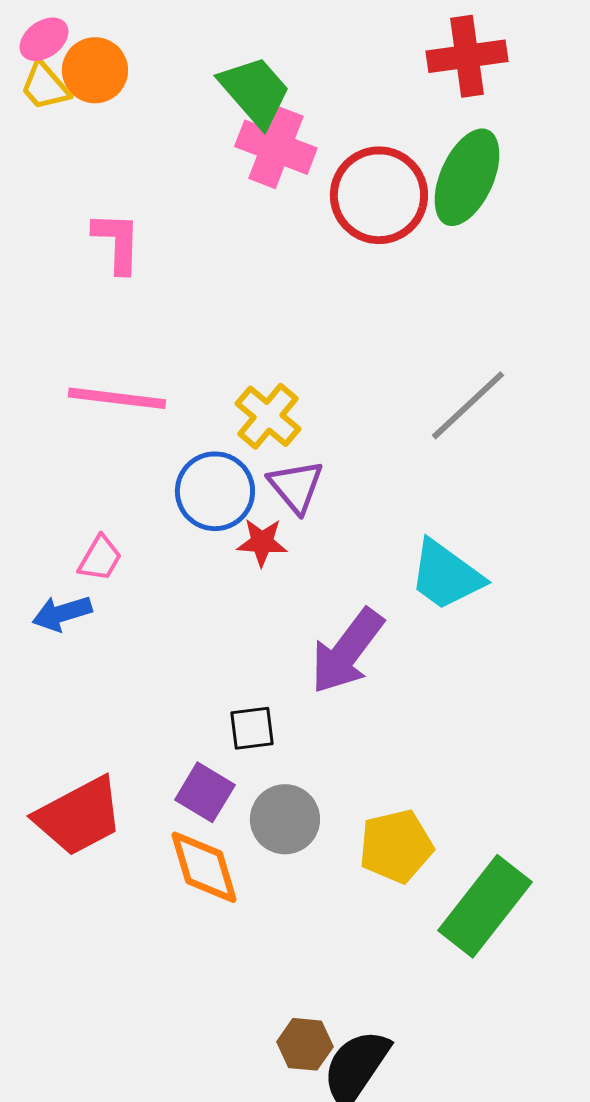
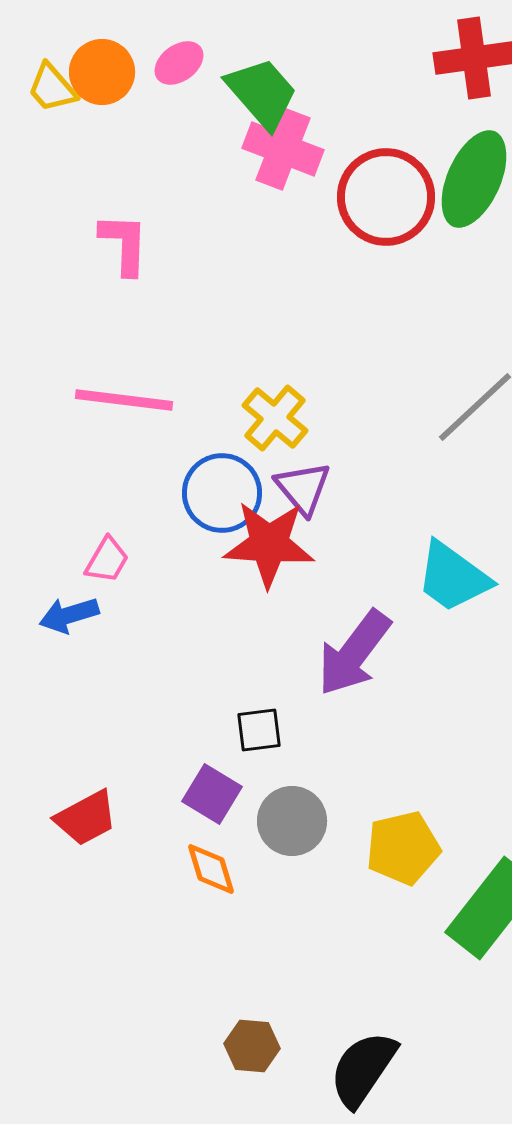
pink ellipse: (44, 39) -> (179, 63), moved
red star: (262, 542) -> (269, 544), size x1.8
red trapezoid: (79, 816) -> (86, 818), size x0.7
orange diamond: (204, 867) -> (211, 869), size x0.7
brown hexagon: (305, 1044) -> (252, 1046), moved

